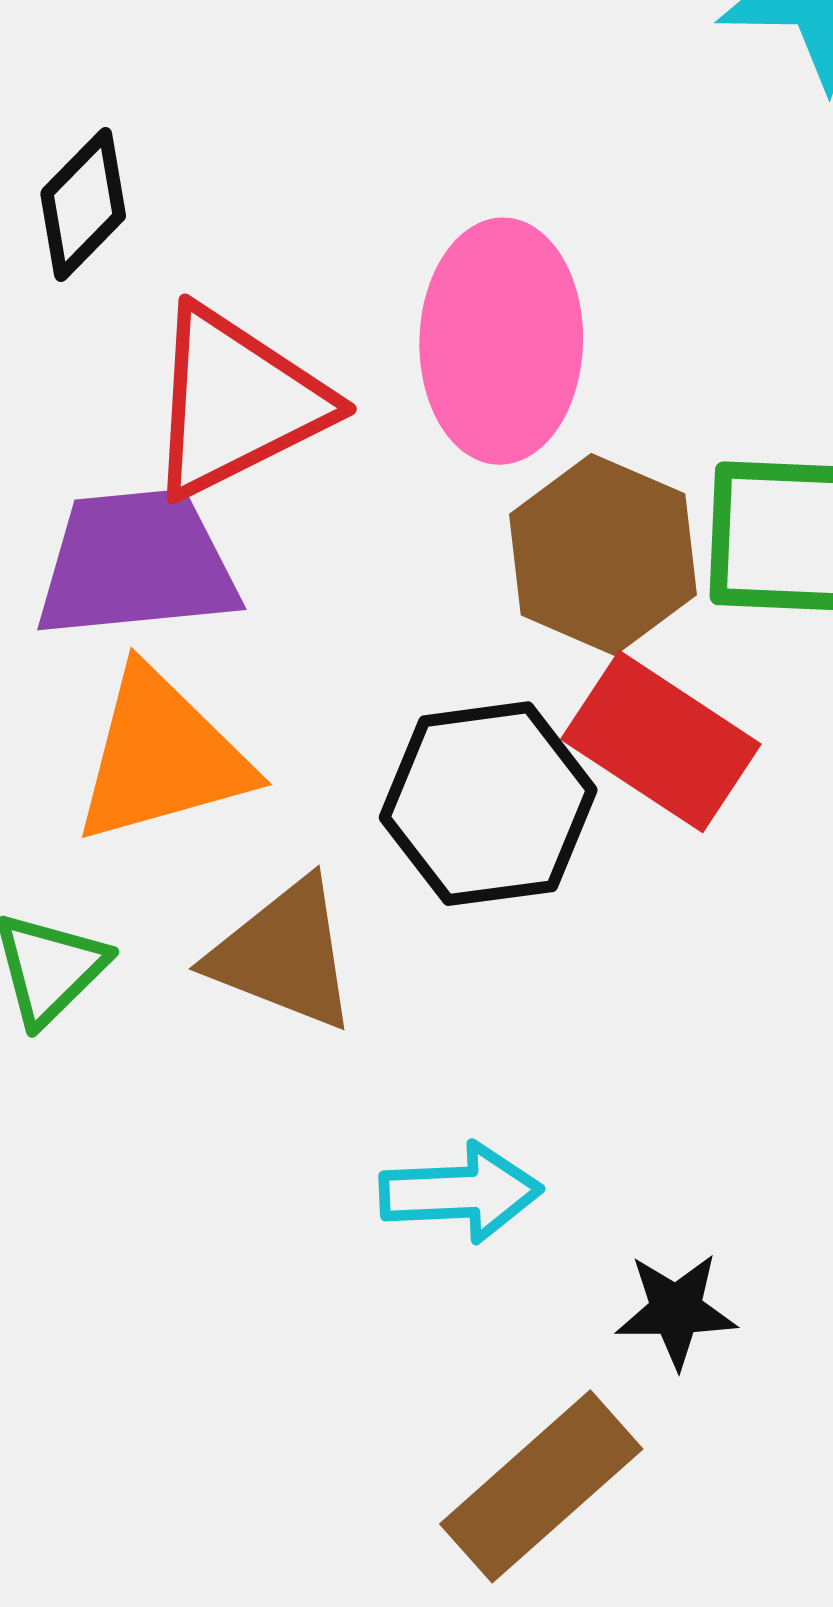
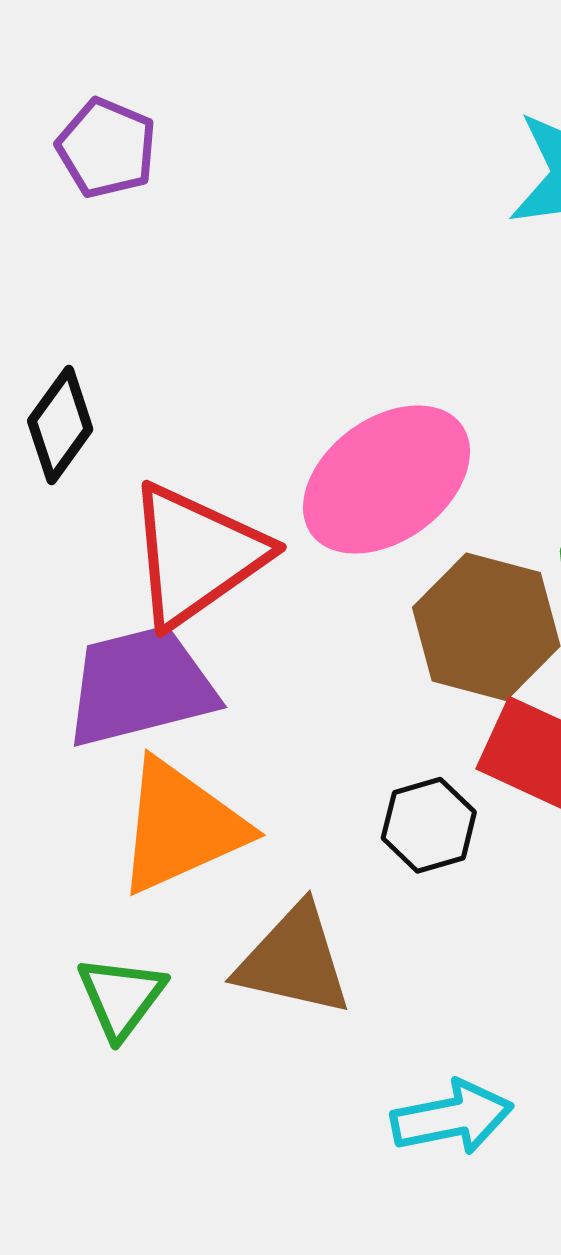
pink ellipse: (501, 341) -> (387, 480), turned 61
black hexagon: (488, 804) -> (429, 825), size x0.6

